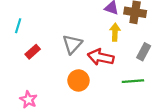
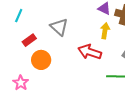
gray triangle: (72, 44) -> (59, 27), moved, turned -36
orange circle: (78, 80) -> (41, 60), moved

